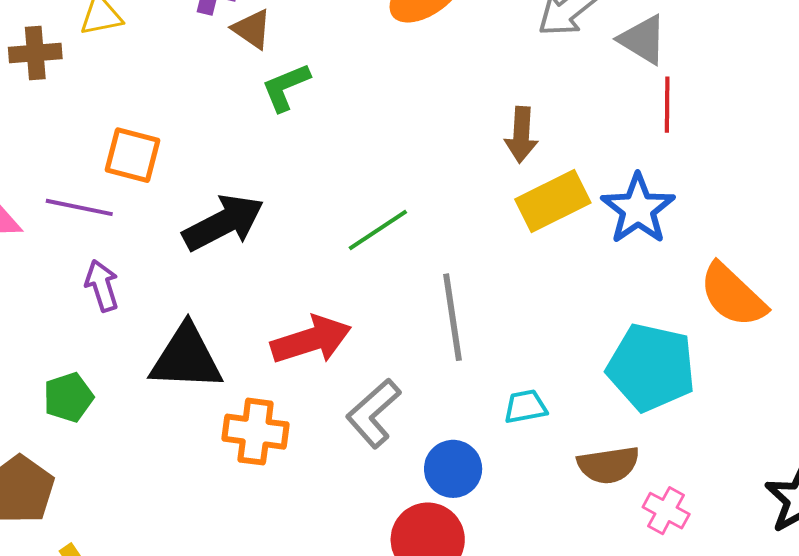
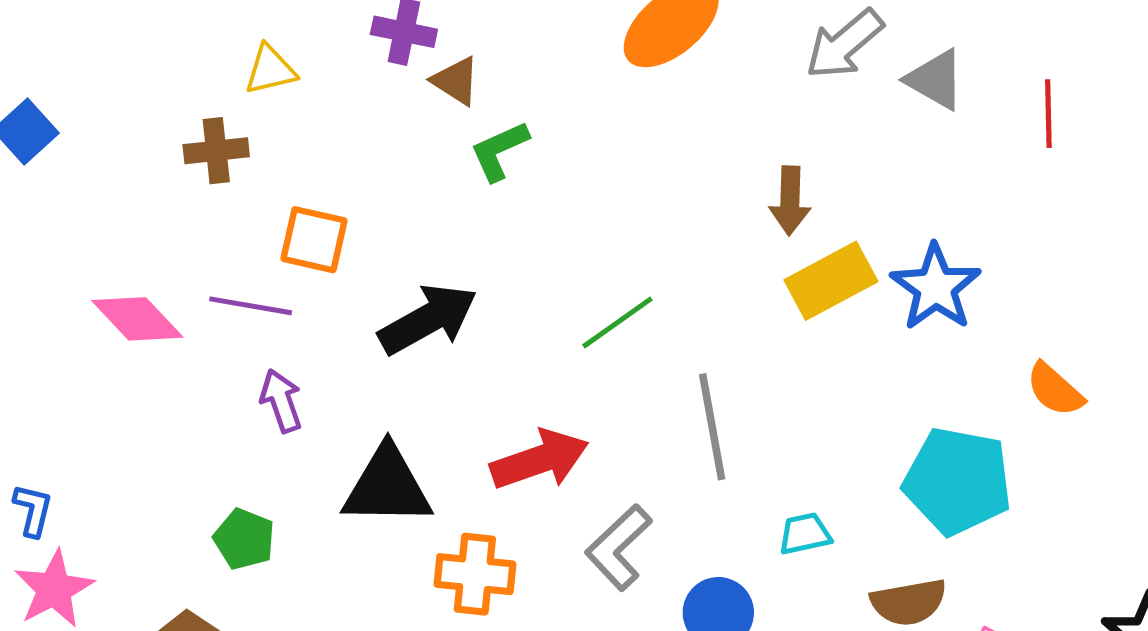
brown cross: (35, 53) -> (216, 151), moved
red line: (667, 105) -> (1048, 114), moved
orange semicircle: (733, 295) -> (1055, 390), size x0.7
green pentagon: (68, 397) -> (244, 539), turned -30

